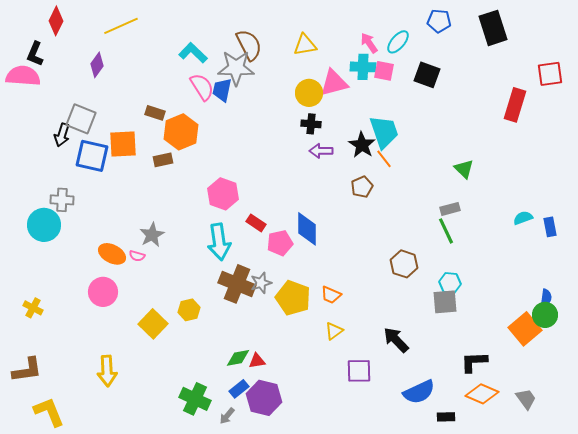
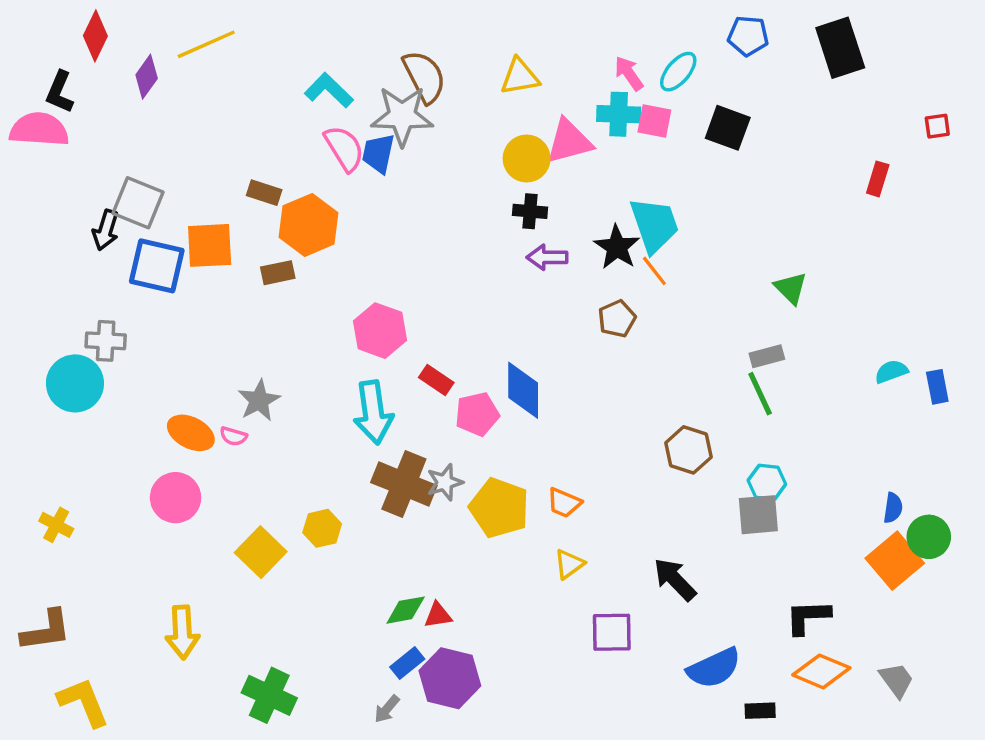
purple diamond: (97, 65) -> (147, 77), moved
red square: (550, 74) -> (937, 126), size x0.6
red rectangle: (515, 105) -> (878, 179), size x0.6
blue semicircle: (546, 298) -> (893, 508), moved
green cross: (195, 399) -> (269, 695), moved

